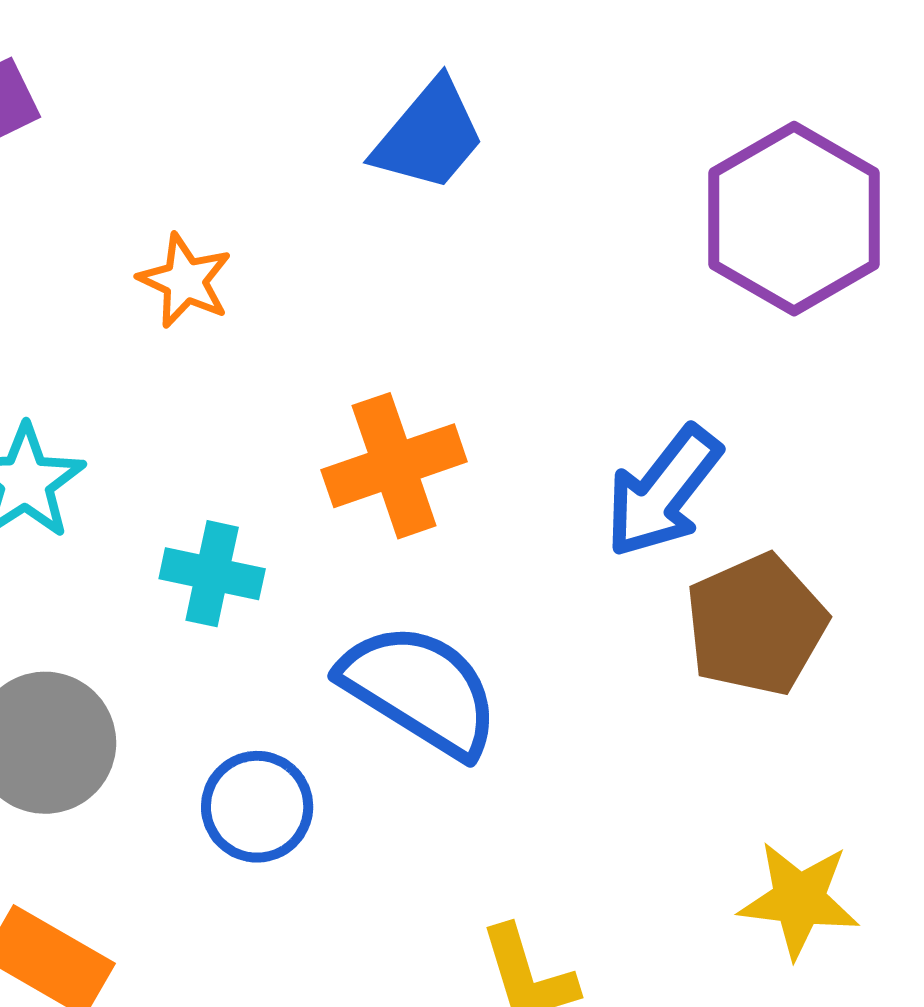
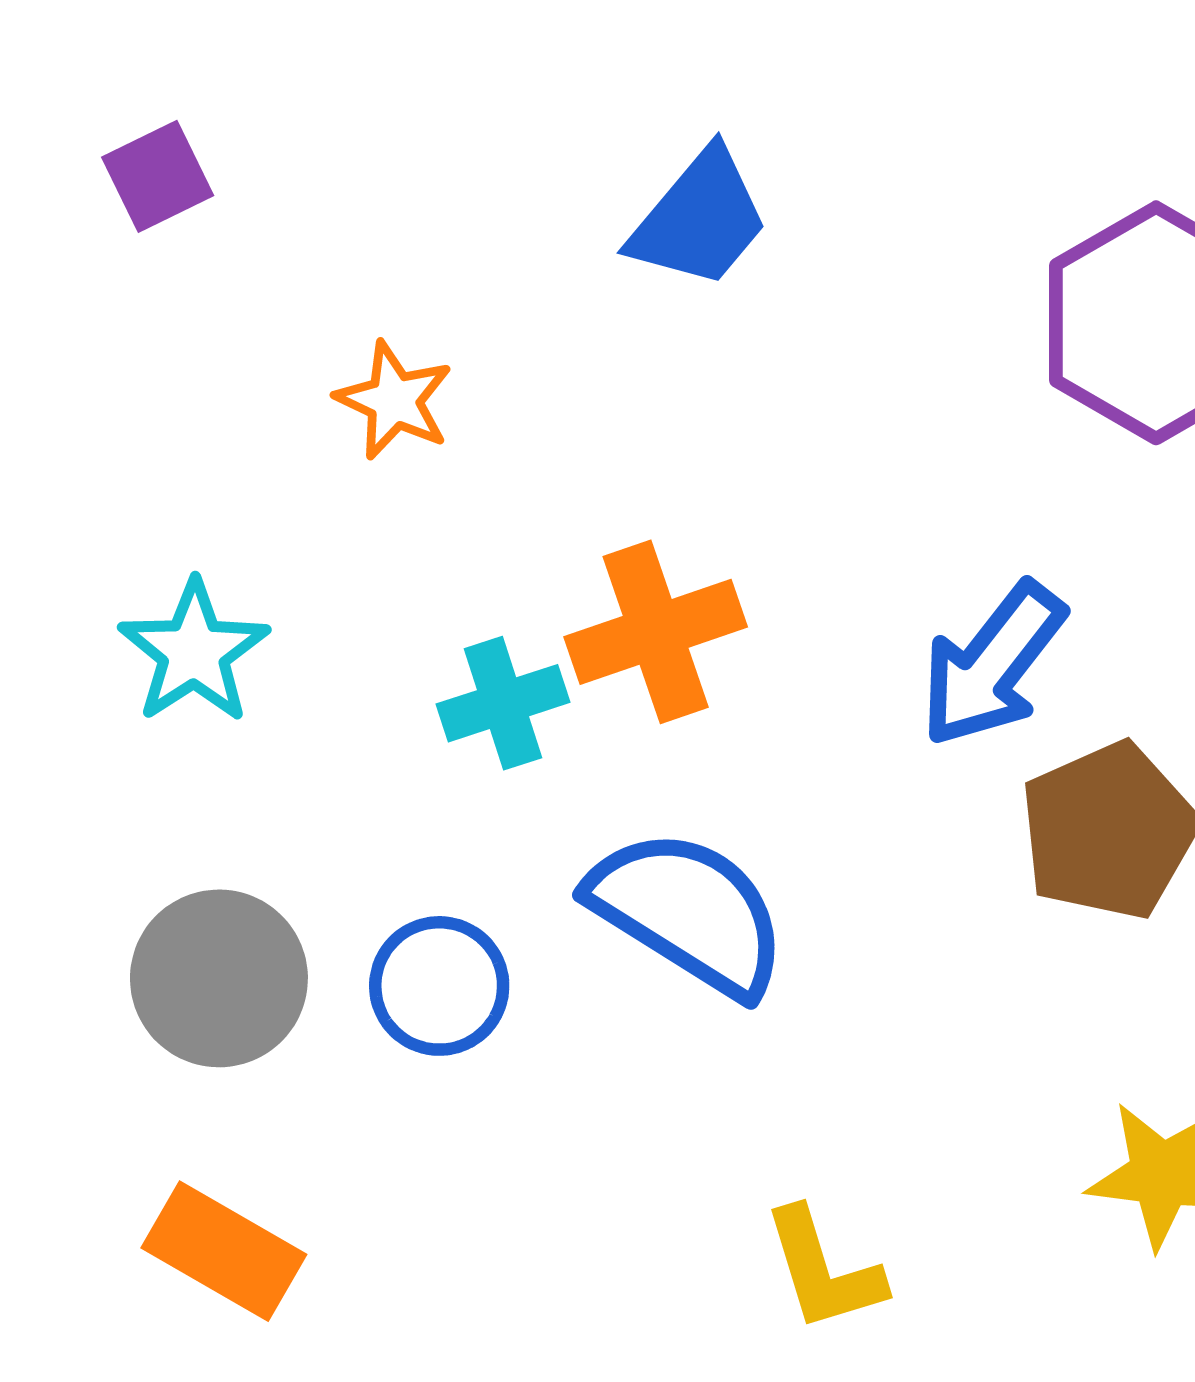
cyan cross: (212, 574) -> (503, 703), moved, turned -30
blue circle: (257, 807) -> (439, 986), moved

